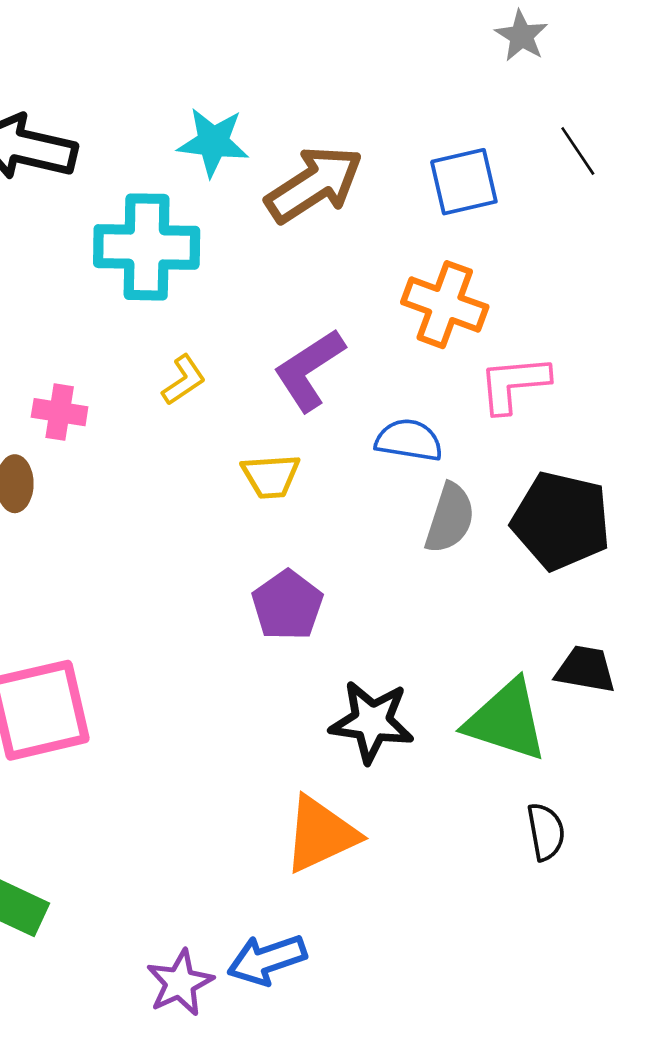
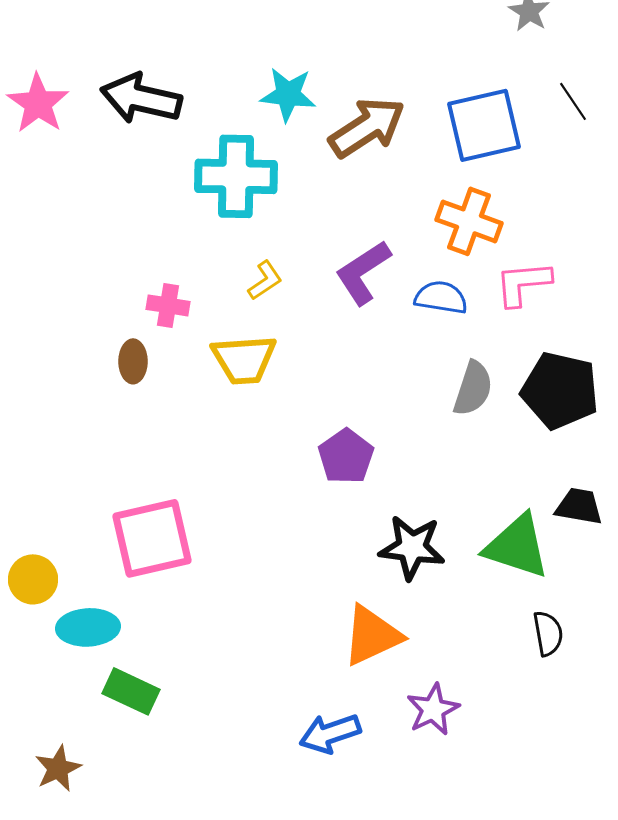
blue square: (464, 182) -> (484, 125), size x1.4
blue semicircle: (409, 440) -> (441, 297), moved
yellow trapezoid: (271, 476) -> (244, 359), moved, size x1.4
purple star: (180, 983) -> (433, 709), moved

